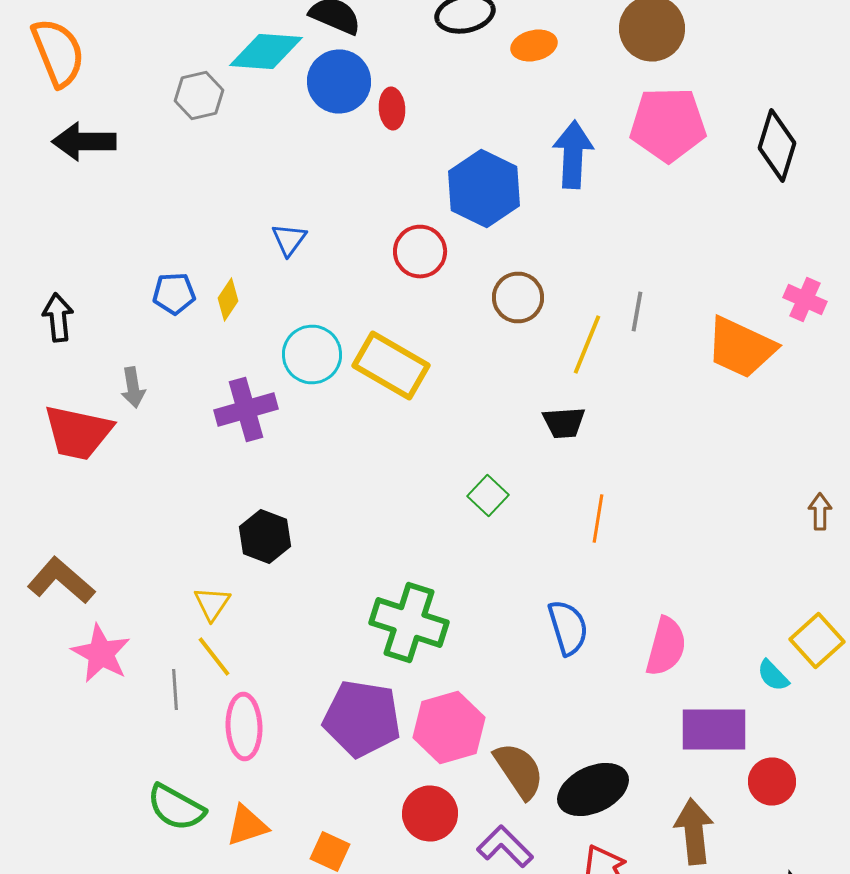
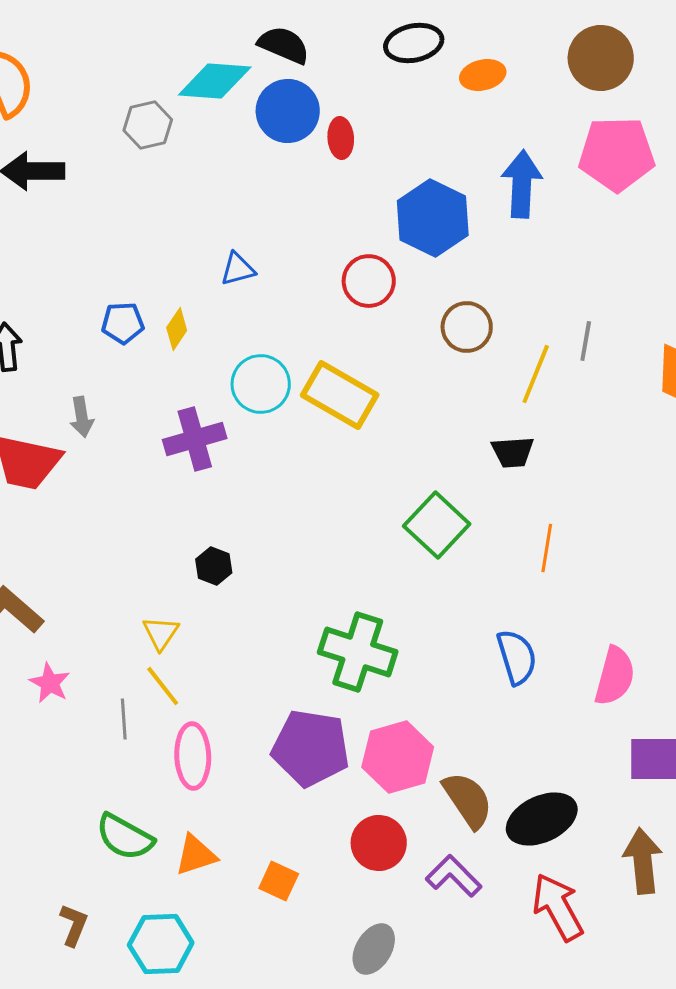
blue triangle: (289, 240) -> (238, 269), turned 39
green square: (488, 496) -> (437, 525), size x1.6
black hexagon: (265, 536) -> (214, 566), size x0.7
pink star: (101, 654) -> (50, 683), size x0.7

